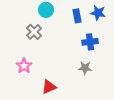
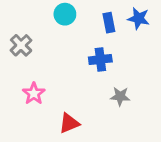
gray cross: (34, 32) -> (21, 45), moved
blue cross: (90, 42) -> (100, 59), moved

